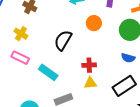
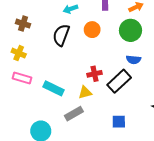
black semicircle: (63, 40) -> (61, 35), moved
yellow triangle: (90, 83) -> (85, 92), moved
black rectangle: (124, 86) -> (119, 81), moved

